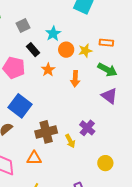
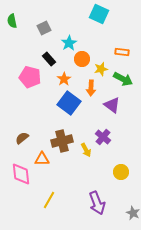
gray square: (23, 26) -> (44, 28), moved
yellow star: (85, 51) -> (101, 69), moved
purple triangle: (109, 96) -> (112, 105), moved
blue square: (20, 106) -> (69, 103), moved
orange triangle: (34, 158) -> (42, 159), moved

